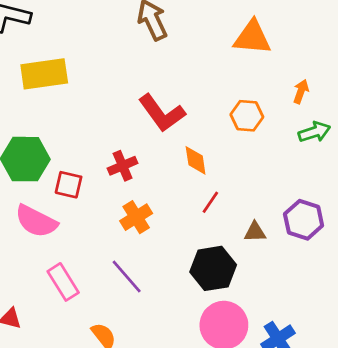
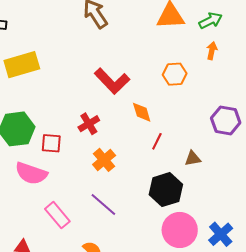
green arrow: (314, 132) -> (210, 21), moved
purple hexagon: (304, 220) -> (226, 120), moved

